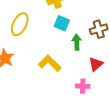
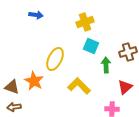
yellow ellipse: (20, 24) -> (55, 59), moved

